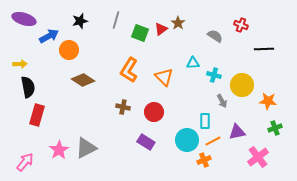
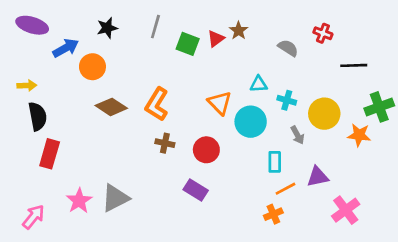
orange L-shape: (129, 70) -> (157, 104), moved
green cross: (275, 128) -> (379, 107), moved, size x1.5
cyan circle: (187, 140) -> (251, 122), moved

